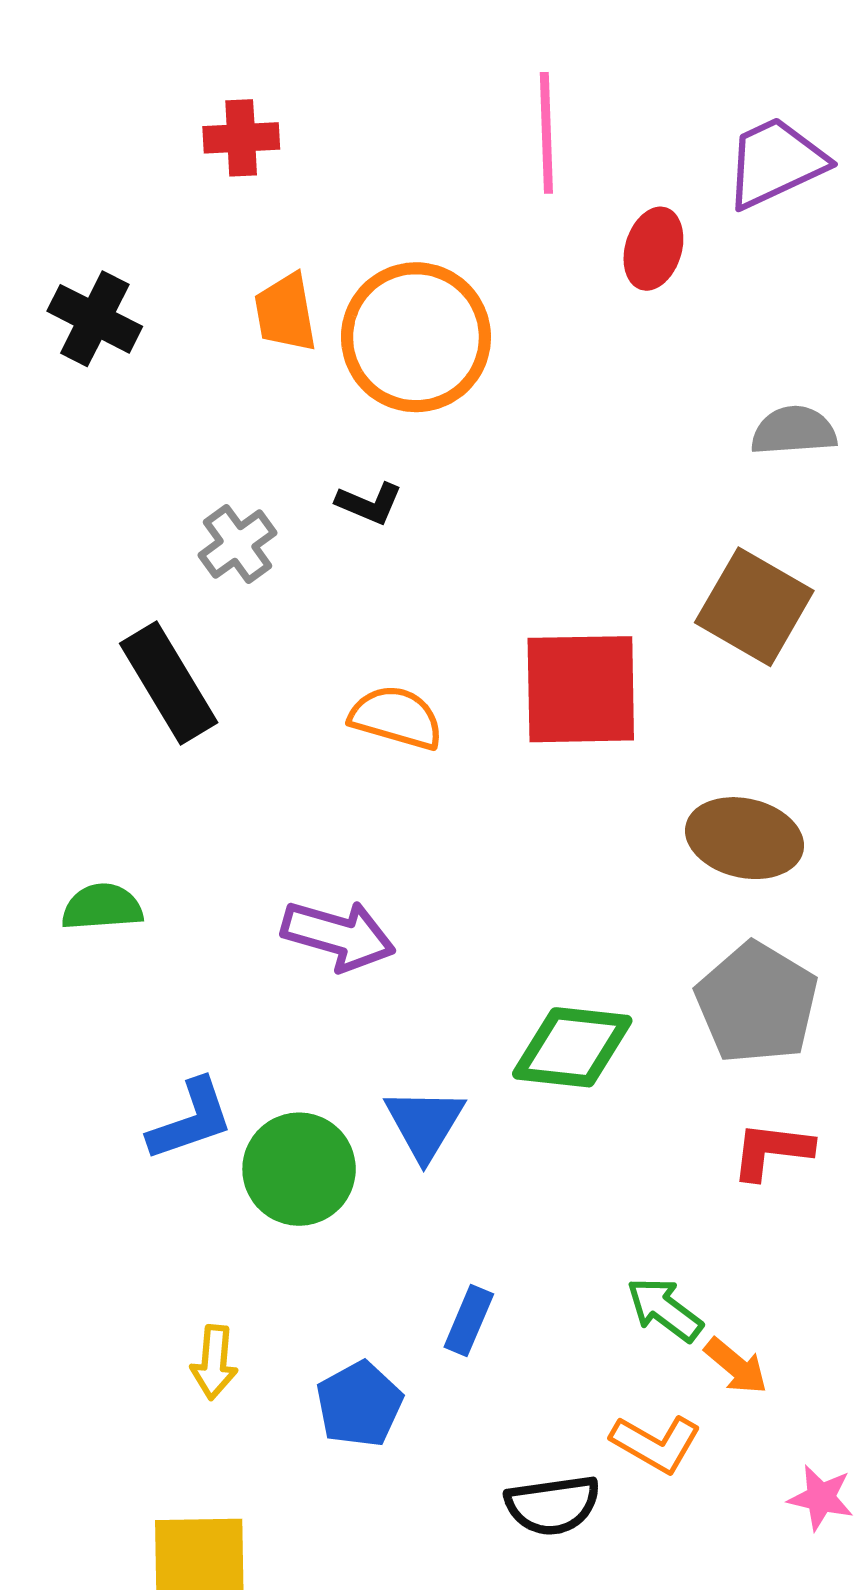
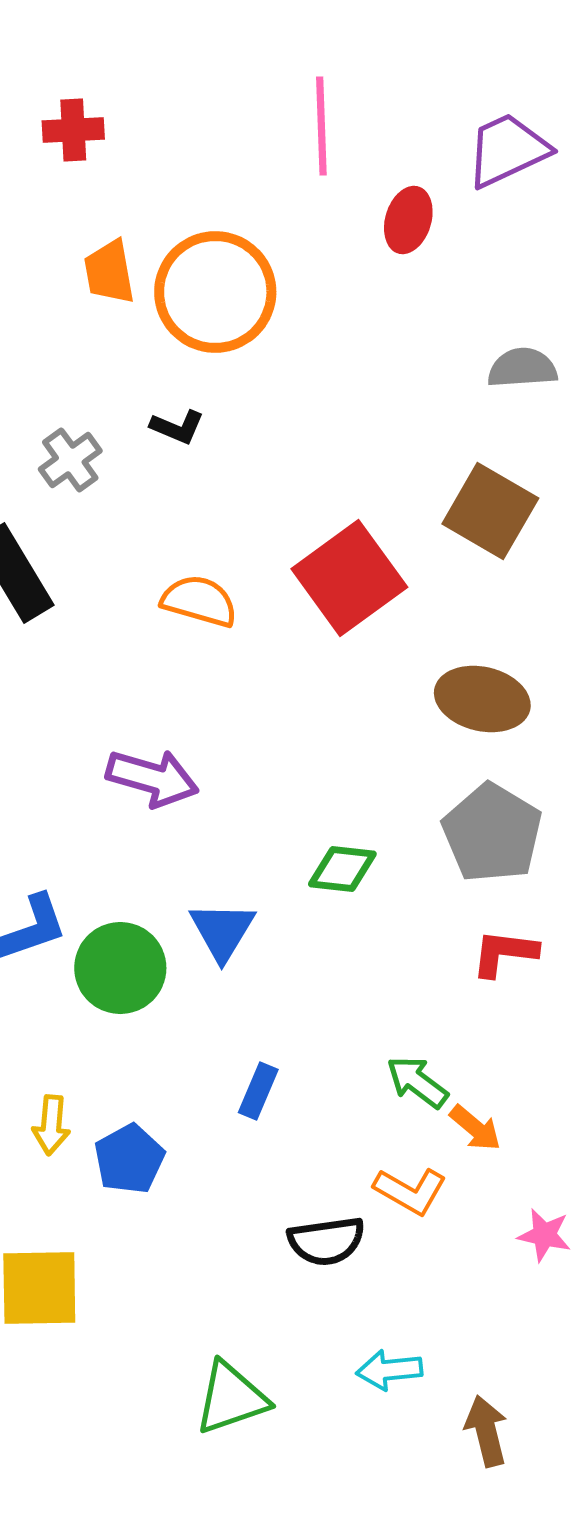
red square: (581, 689) -> (349, 578), turned -35
green diamond: (572, 1047) -> (342, 869), size x0.7
blue pentagon: (359, 1404) -> (129, 1159), moved

